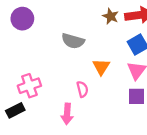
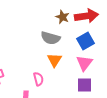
gray semicircle: (73, 41) -> (50, 38), moved

